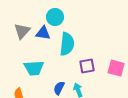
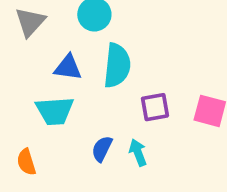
gray triangle: (22, 31) -> (30, 22), moved
blue triangle: (43, 33) -> (68, 67), moved

